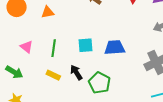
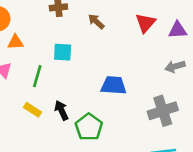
orange triangle: (48, 12) -> (16, 42), moved
cyan square: (86, 45) -> (63, 52), moved

